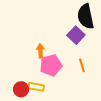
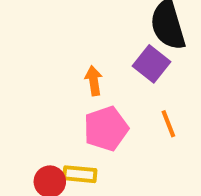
orange arrow: (40, 51) -> (94, 81), moved

